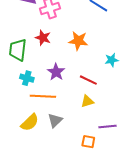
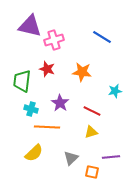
gray triangle: (55, 120) -> (71, 158), moved

